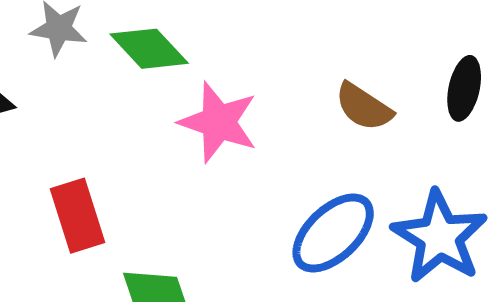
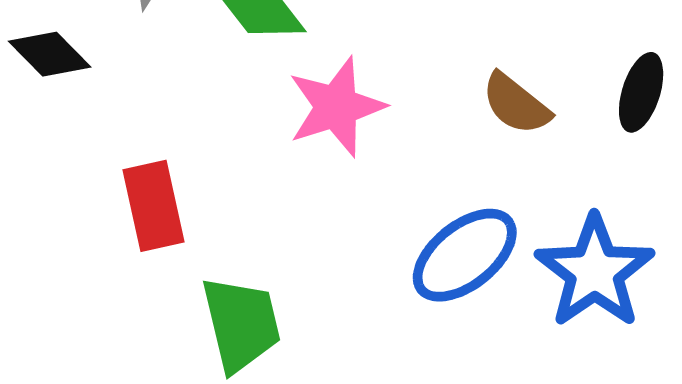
pink star: (218, 122) -> (336, 107), turned 30

